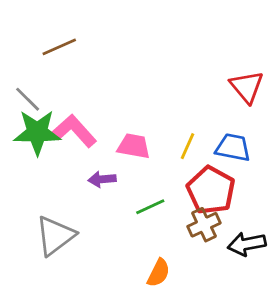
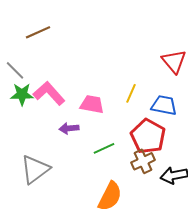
green star: (37, 132) -> (22, 94), size x0.7
yellow line: (187, 146) -> (131, 93), moved
orange semicircle: (159, 273) -> (110, 196), size x1.4

